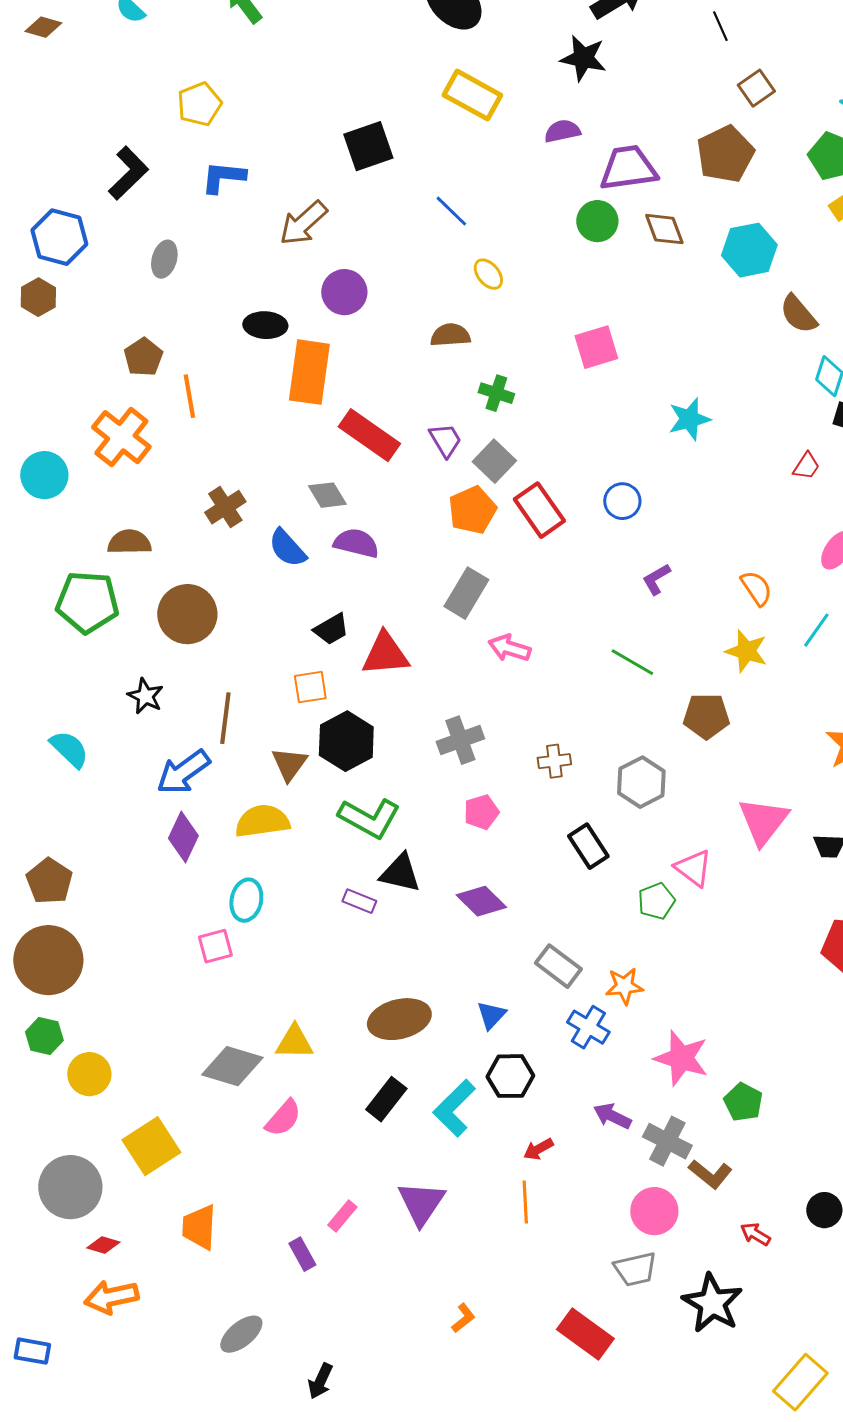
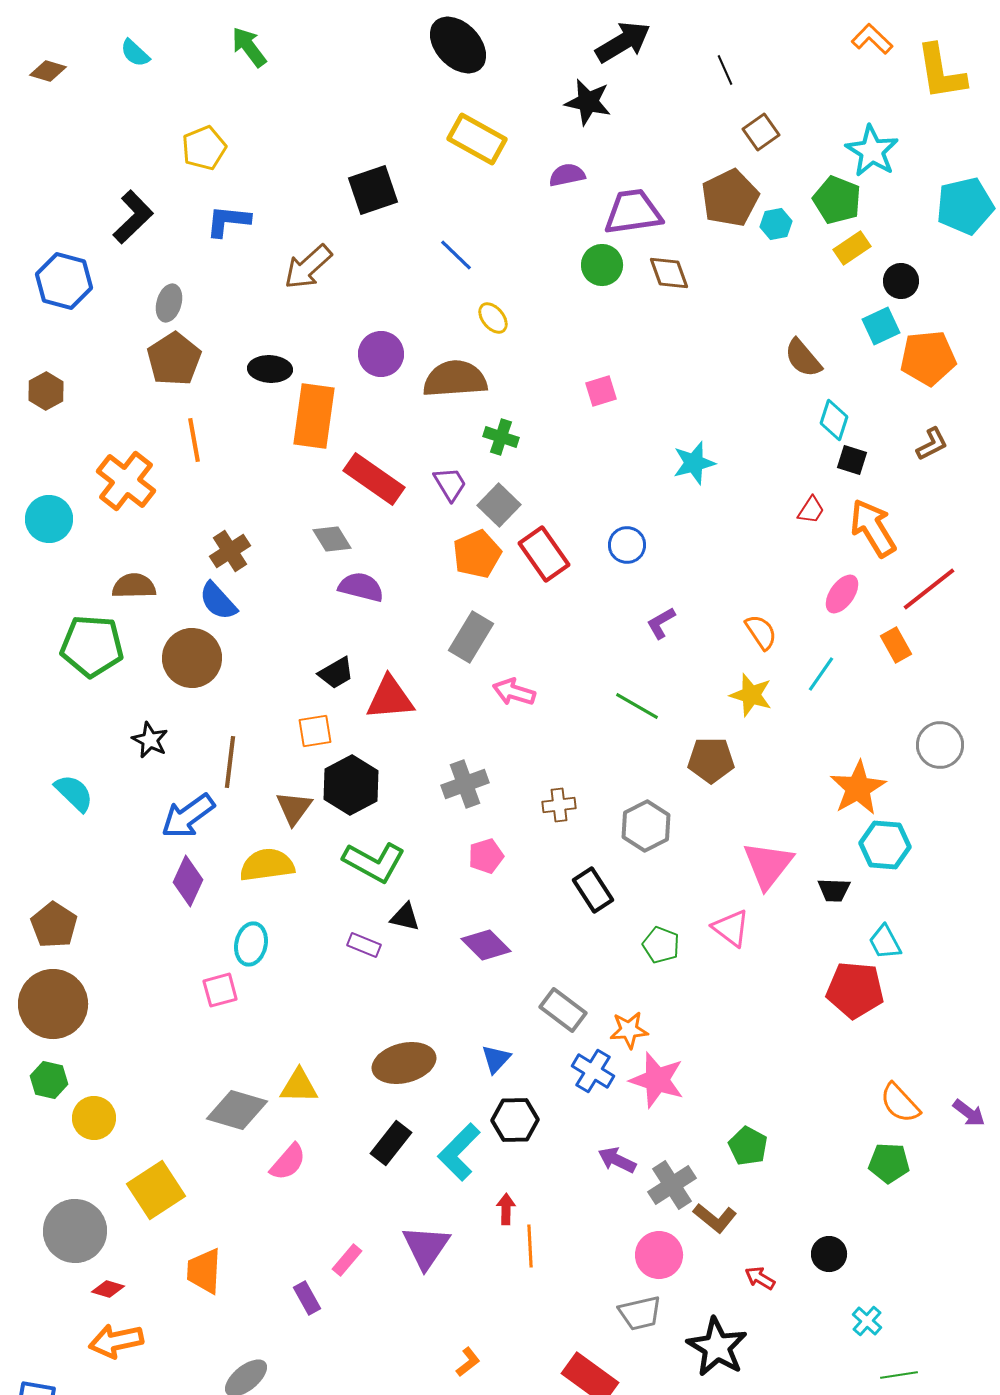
cyan hexagon: (749, 250) -> (776, 224), moved, size x0.6
purple circle: (344, 292) -> (381, 354), moved
brown hexagon: (38, 297) -> (46, 391), moved
brown semicircle: (450, 335) -> (455, 379), size x1.6
pink square: (596, 347) -> (601, 391), size x0.7
brown pentagon: (143, 357) -> (174, 359), moved, size x1.4
blue semicircle: (287, 548) -> (218, 601), moved
pink triangle: (693, 868) -> (731, 928), moved
black triangle: (400, 873) -> (405, 917), size x0.7
green pentagon: (656, 901) -> (661, 945), turned -30
pink star: (681, 1058) -> (657, 1080), moved
gray cross: (667, 1141) -> (672, 1185), turned 30
red arrow: (538, 1149) -> (506, 1209), moved, turned 120

